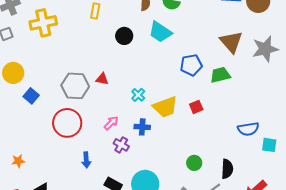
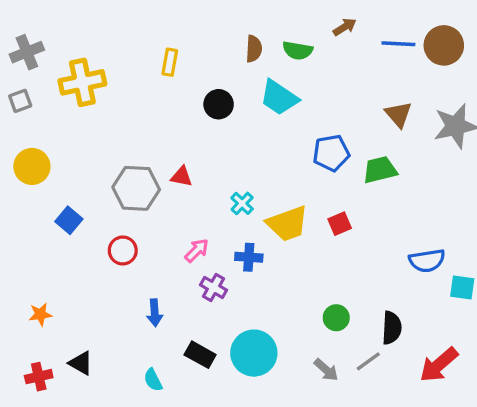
brown triangle: (231, 42) -> (398, 114), size x0.7
blue square: (31, 96) -> (69, 220), moved
red circle: (67, 123) -> (123, 250), size x0.6

